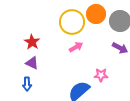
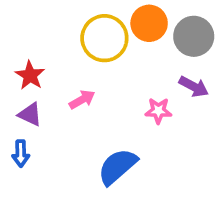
pink arrow: (76, 47) -> (82, 100), moved
pink star: (101, 75) -> (158, 111), moved

